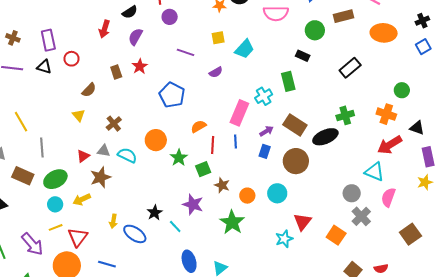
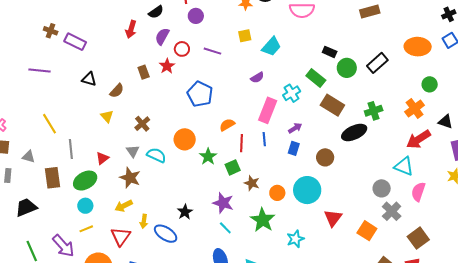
green circle: (315, 30) -> (347, 68), moved
orange ellipse: (384, 33) -> (418, 47), moved
brown cross: (13, 38) -> (51, 31), moved
purple rectangle: (48, 40) -> (75, 42), turned -50
red circle: (71, 59) -> (182, 49), moved
black triangle: (44, 67) -> (89, 79), moved
purple semicircle: (216, 72) -> (257, 78), moved
green rectangle: (288, 81) -> (316, 78), turned -36
orange cross: (386, 114) -> (415, 109), turned 36
brown rectangle: (295, 125) -> (332, 105), moved
gray triangle: (104, 151) -> (133, 151), turned 48
red triangle: (83, 156) -> (102, 158), moved
brown circle: (296, 161) -> (325, 157), size x0.7
brown rectangle: (23, 176) -> (52, 178), turned 60
brown star: (100, 177) -> (130, 178), turned -30
cyan circle: (277, 193) -> (307, 190), size x1.4
yellow arrow: (82, 199) -> (124, 206), moved
cyan line: (175, 227) -> (225, 228), moved
brown square: (410, 234) -> (418, 238), moved
red triangle: (78, 237) -> (121, 236), moved
cyan star: (284, 239) -> (295, 239), moved

